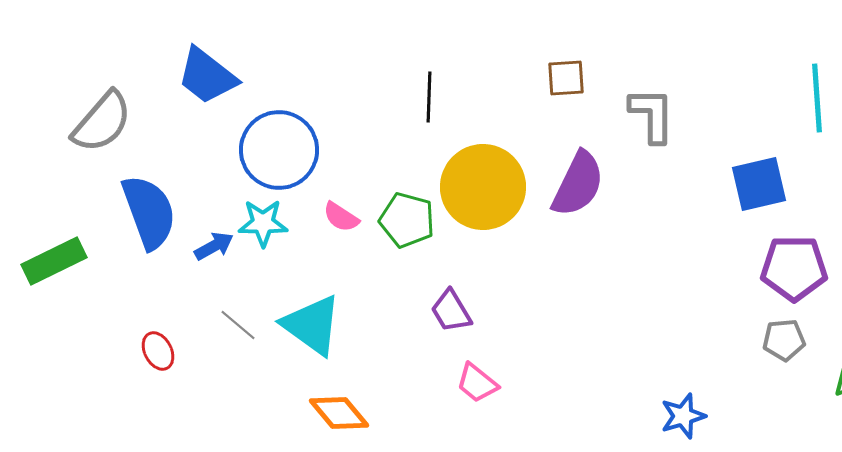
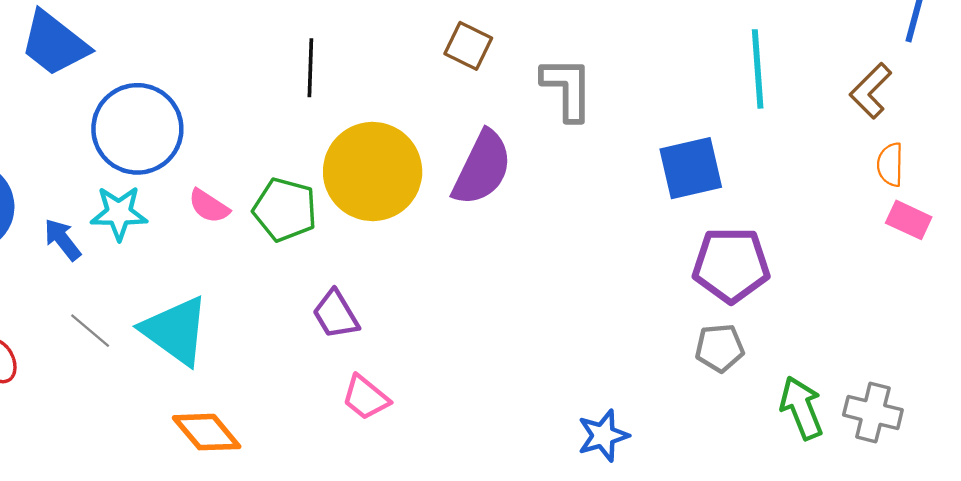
brown square: (566, 78) -> (468, 46), turned 30
blue arrow: (214, 246) -> (62, 240), turned -99

